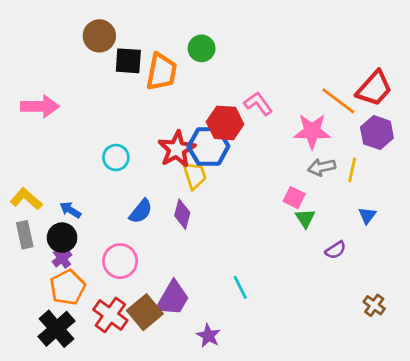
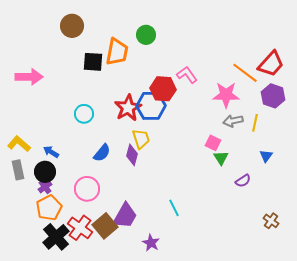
black square: (128, 61) -> (93, 62), moved
yellow trapezoid: (195, 175) -> (141, 139), moved
black cross: (57, 329) -> (56, 237), moved

